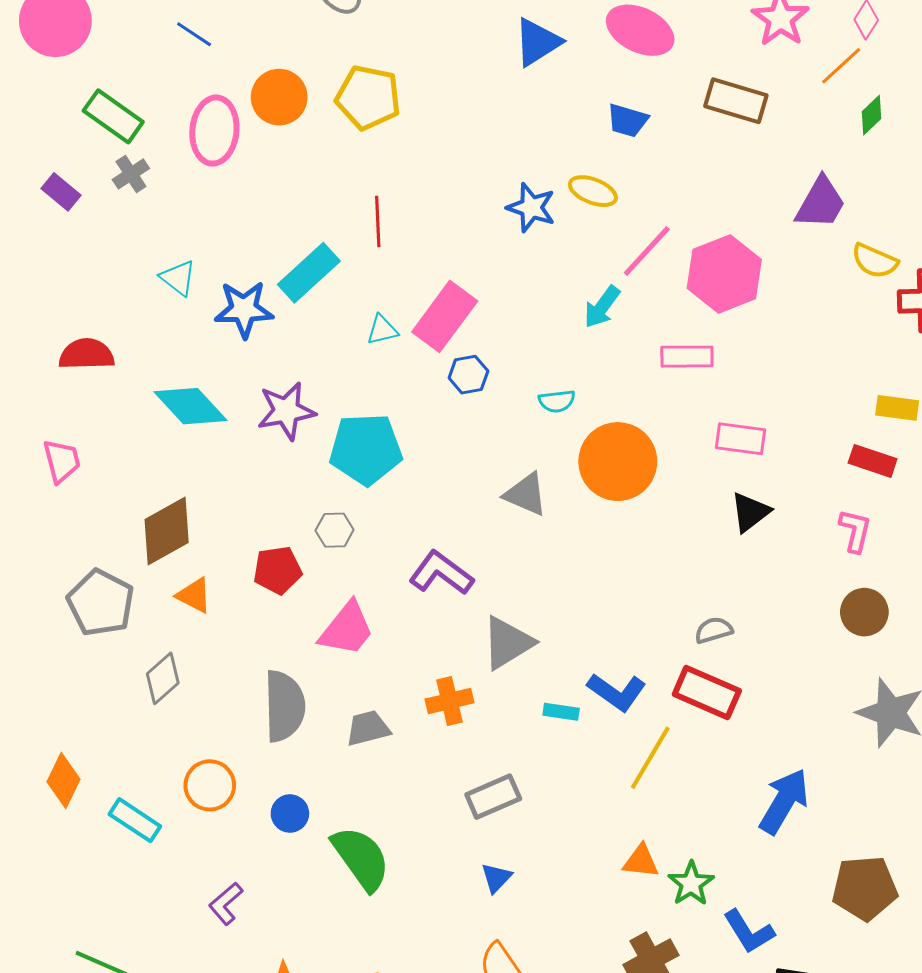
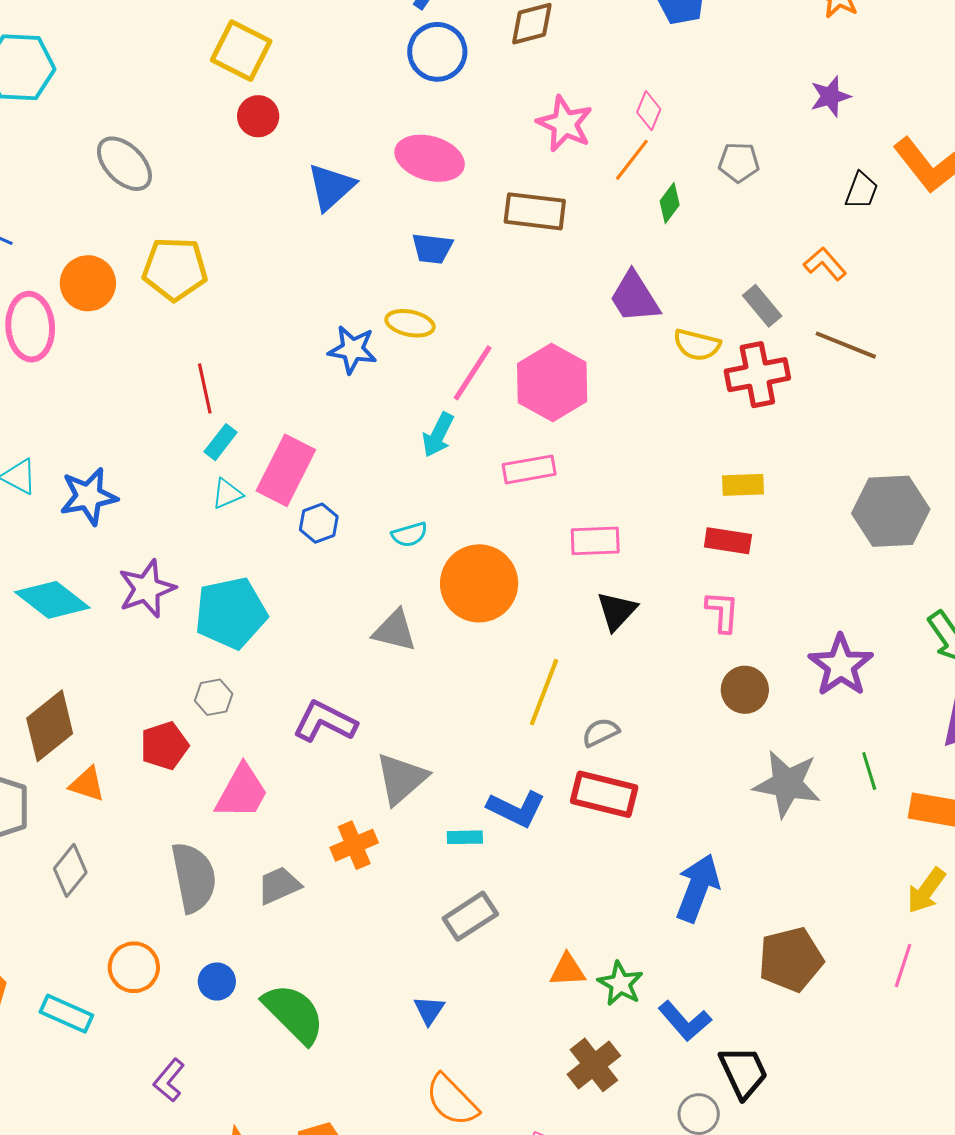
purple trapezoid: (821, 203) -> (635, 297), turned 128
cyan rectangle: (309, 273) -> (221, 442), moved, size x0.6
yellow line: (650, 758) -> (544, 692), moved
gray rectangle: (493, 797) -> (470, 916), moved

